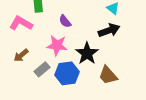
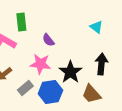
black arrow: (109, 30) -> (101, 64), moved, turned -65

